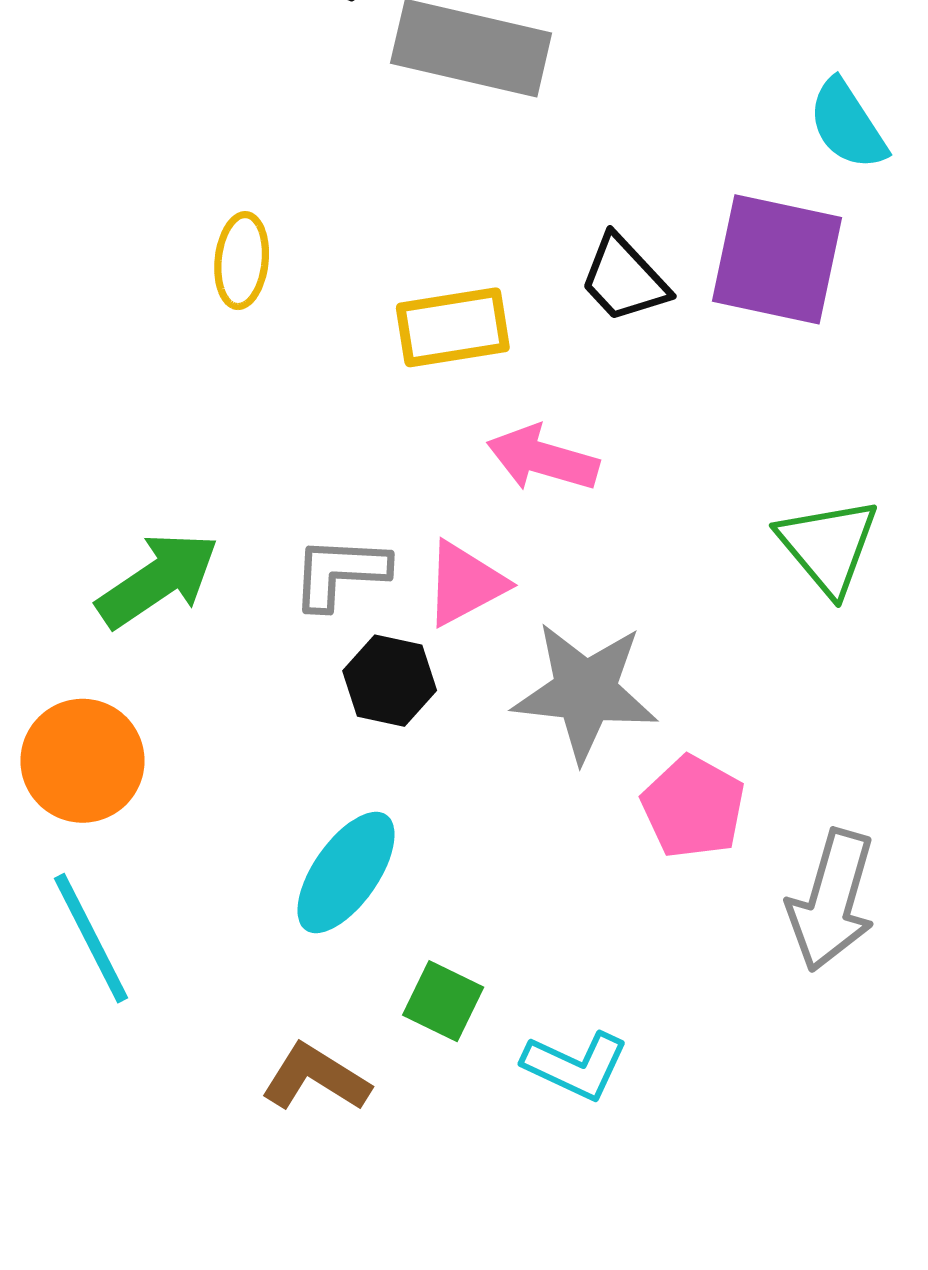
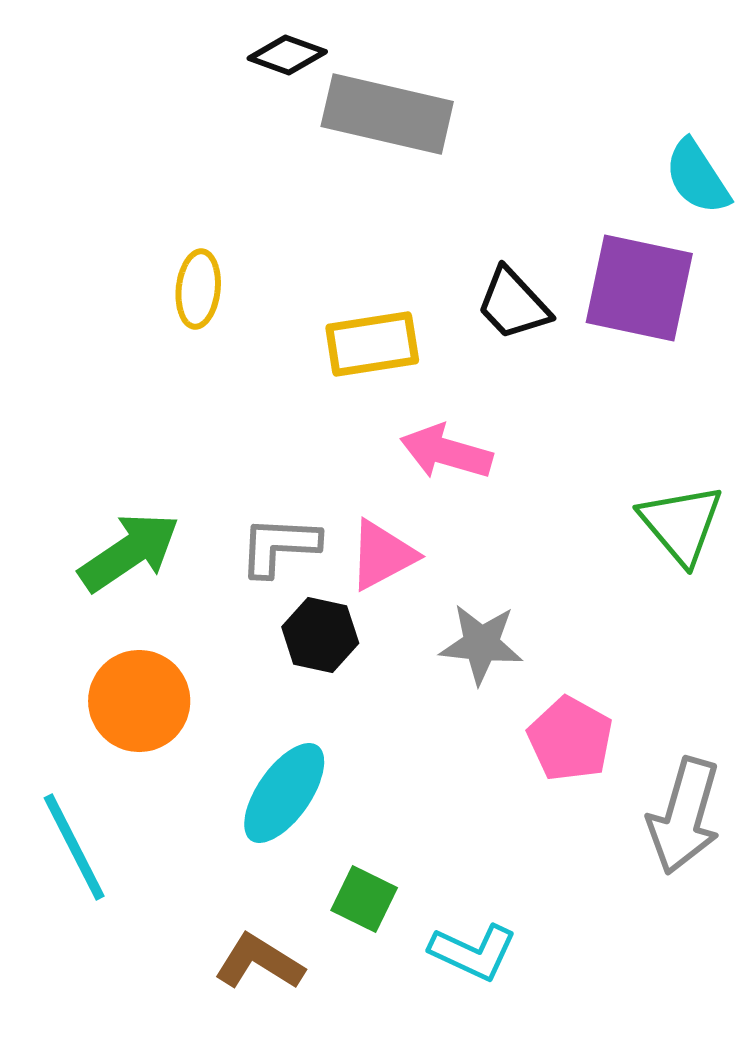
gray star: (585, 692) -> (481, 644), size x0.7
orange circle: (83, 761) -> (139, 701), moved

